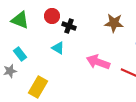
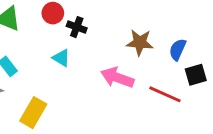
brown star: (114, 23) -> (140, 43), moved

